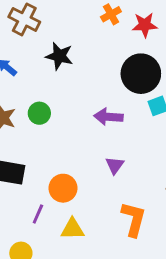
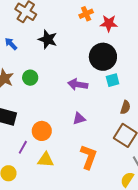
purple triangle: (115, 165) -> (79, 118), turned 32

